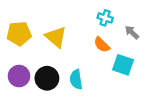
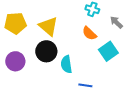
cyan square: (123, 65) -> (108, 51), turned 36
black circle: (47, 78) -> (46, 51), moved

